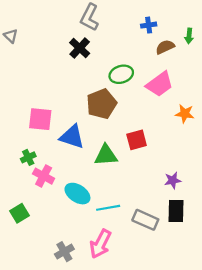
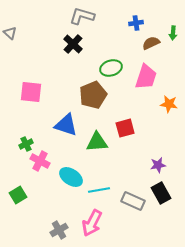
gray L-shape: (90, 17) -> (82, 16), turned 80
pink trapezoid: (160, 84) -> (146, 77), turned -36
pink square: (40, 119) -> (31, 92), moved
black rectangle: (176, 211) -> (161, 193), turned -30

